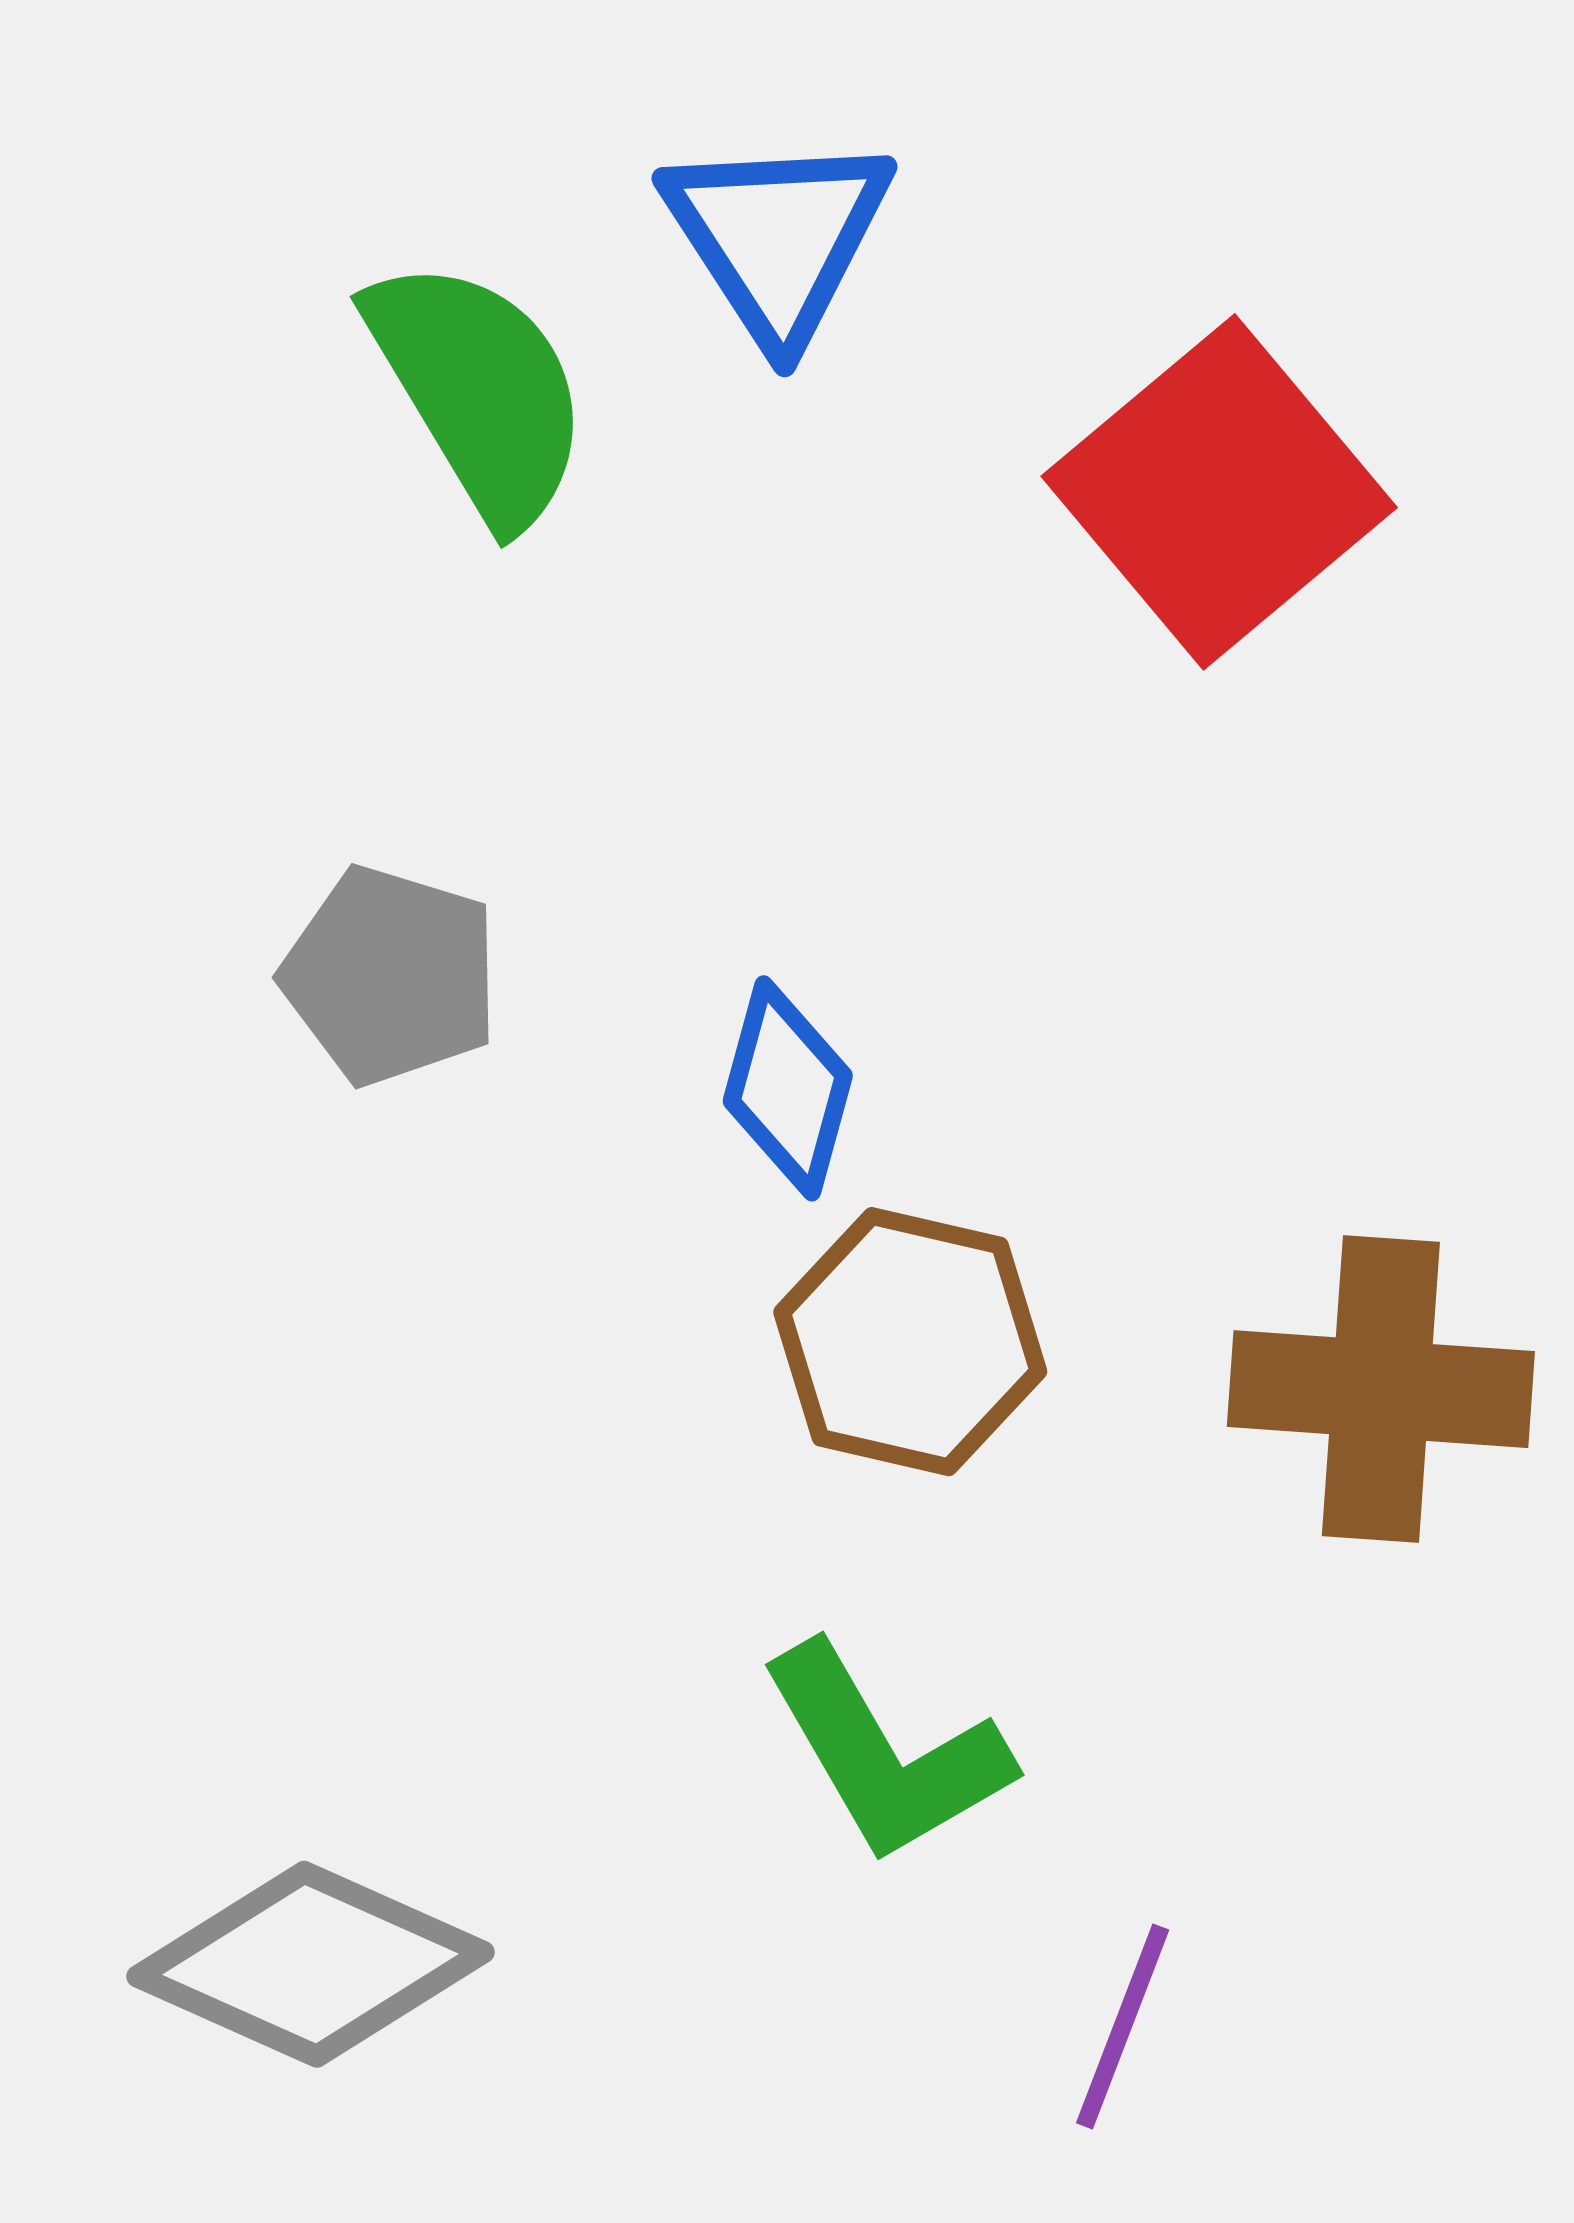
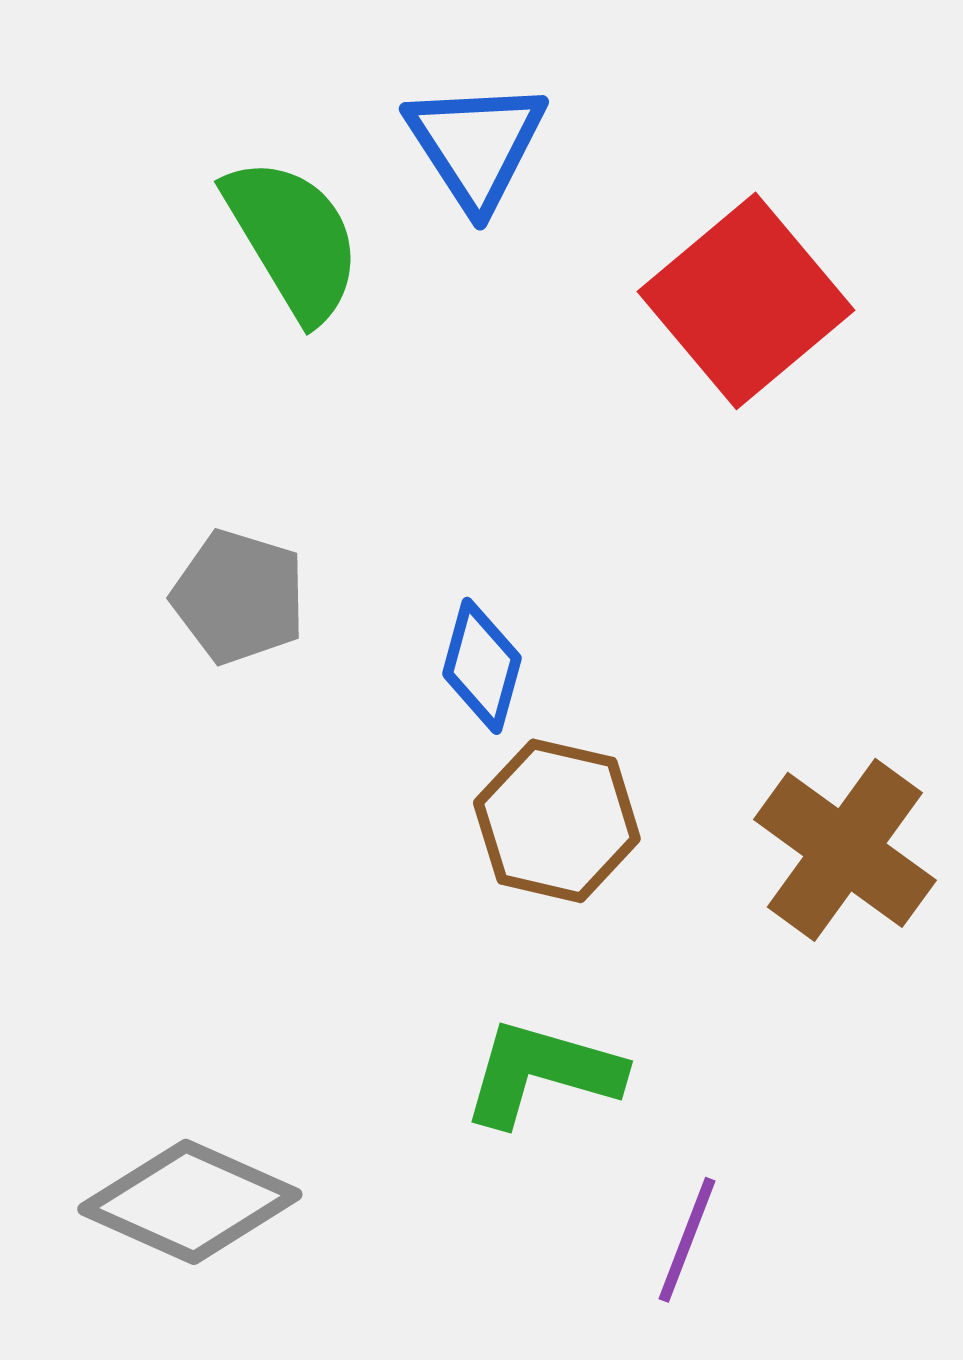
brown cross: (1381, 1389) -> (845, 850), turned 32
green L-shape: (886, 1753) -> (542, 1073), turned 136

